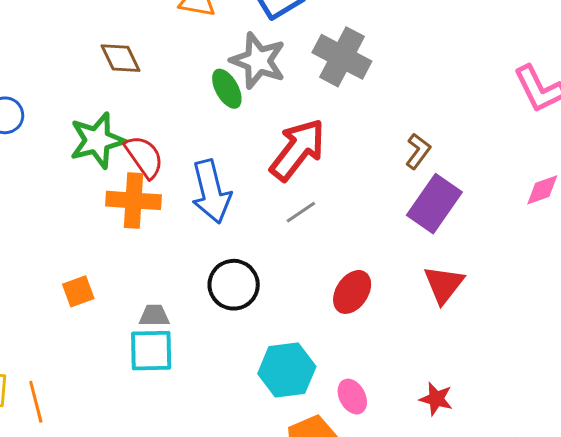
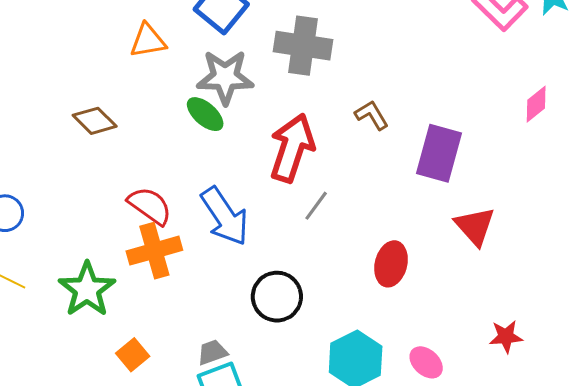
green star: (97, 140) -> (87, 289), moved
brown L-shape: (418, 151) -> (372, 115), moved, turned -48

